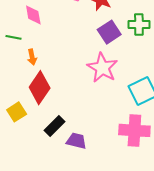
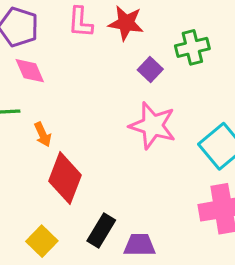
purple square: (109, 32) -> (150, 69), size x0.7
yellow square: (17, 112) -> (42, 241), moved

